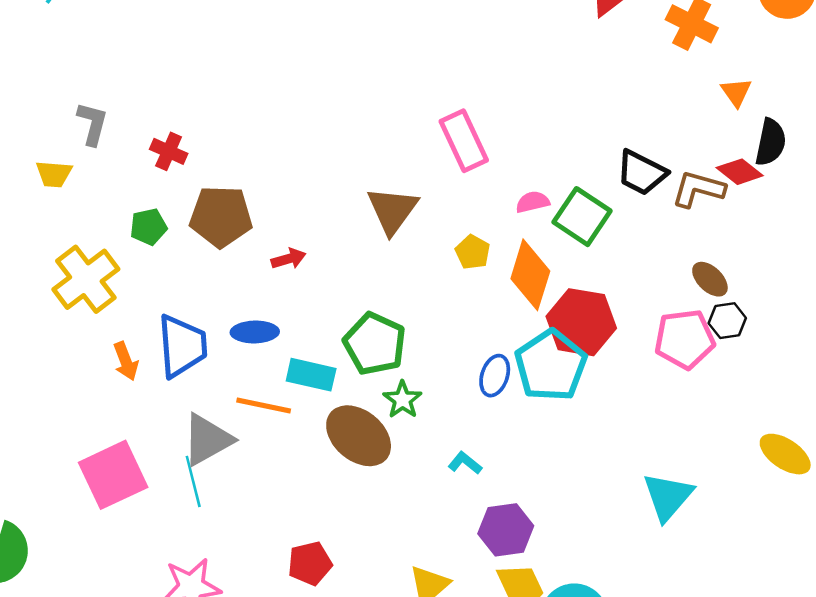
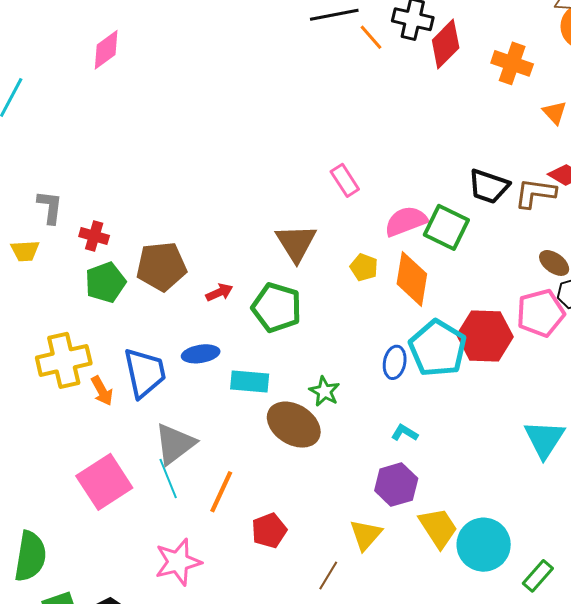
pink rectangle: (464, 141) -> (345, 180), size x0.7
red cross: (169, 151) -> (94, 236), moved
pink semicircle: (533, 202) -> (406, 221), size x1.6
green pentagon: (148, 227) -> (105, 282), size x1.4
yellow cross: (86, 279) -> (64, 360), moved, turned 32
red hexagon: (581, 322) -> (485, 336), moved
green pentagon: (375, 344) -> (277, 307), moved
orange line: (264, 406) -> (221, 492), moved, turned -69
cyan L-shape: (465, 463) -> (405, 433), moved
purple hexagon: (506, 530) -> (396, 485), moved

